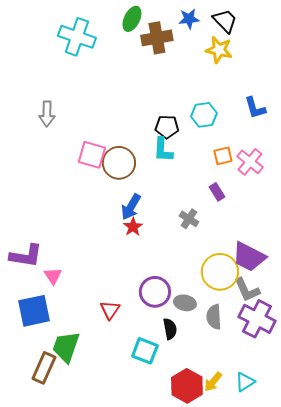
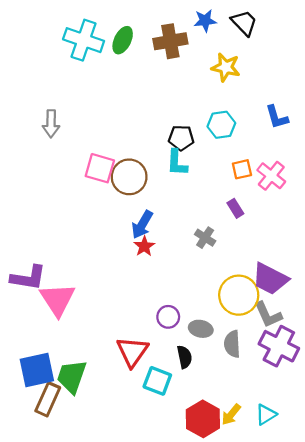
green ellipse: (132, 19) -> (123, 40), moved
yellow star: (219, 50) -> (226, 67), moved
pink triangle: (53, 276) -> (58, 299), size x1.8
purple circle: (155, 292) -> (168, 317), size x0.7
red triangle: (110, 310) -> (132, 352), moved, size x1.5
blue square: (34, 311) -> (37, 370), moved

